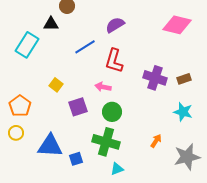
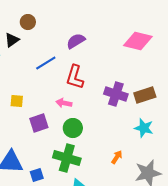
black triangle: (51, 24) -> (12, 40), turned -35
brown rectangle: (184, 79) -> (145, 95), size x1.5
yellow square: (56, 85) -> (17, 101), turned -32

